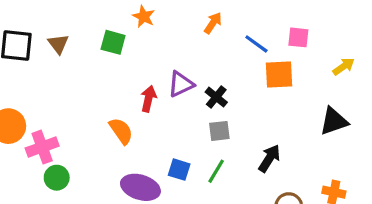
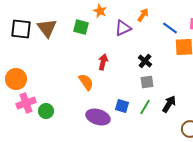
brown triangle: (58, 44) -> (47, 28), size x1.5
purple triangle: (181, 84) -> (123, 28), moved
pink cross: (42, 147) -> (26, 103), moved
black arrow: (269, 158) -> (169, 104), moved

